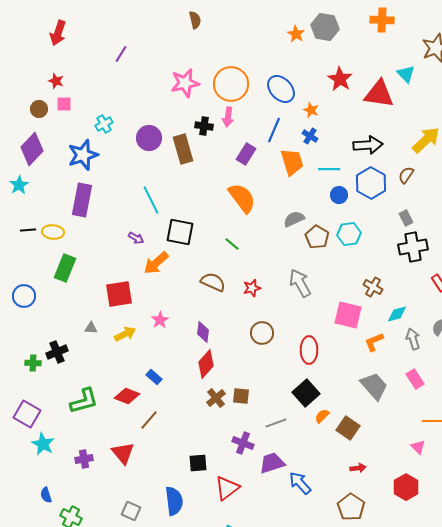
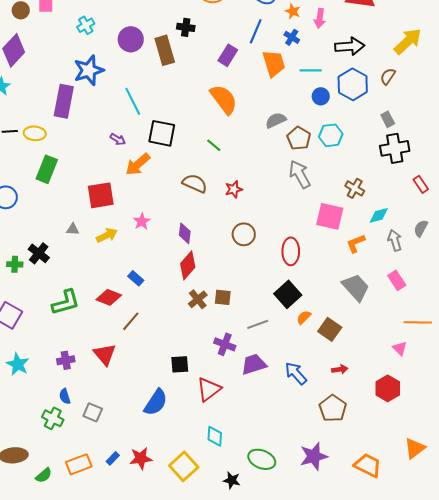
pink arrow: (228, 117) -> (320, 18), moved
blue star: (83, 155) -> (89, 70), moved
gray arrow: (300, 283) -> (300, 174), moved
black cross: (57, 352) -> (39, 253), turned -30
cyan star: (43, 444) -> (18, 364), moved
blue arrow: (300, 483) -> (296, 373), moved
blue semicircle: (46, 495) -> (65, 396), moved
blue semicircle: (174, 501) -> (156, 402), turned 40
gray square: (131, 511) -> (93, 412), moved

